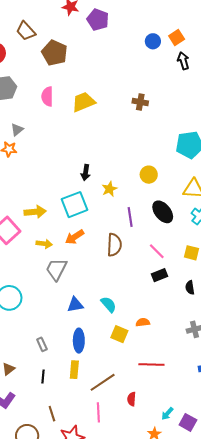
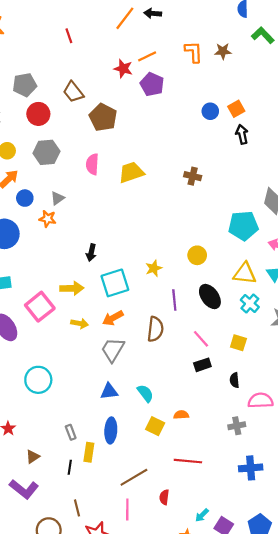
black arrow: (86, 172) -> (91, 253), moved
gray trapezoid: (56, 269) -> (113, 350), moved
yellow rectangle: (74, 370) -> (89, 452), moved

